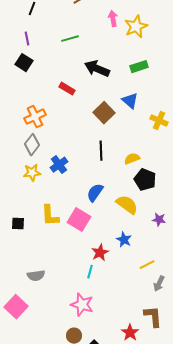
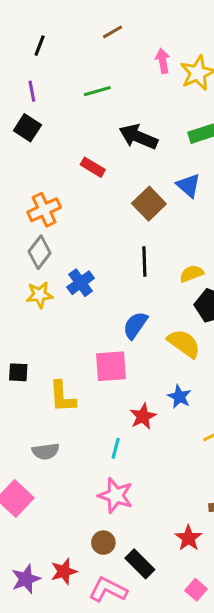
yellow L-shape: (50, 216) -> (62, 397), moved
pink square: (79, 220) -> (111, 366), turned -35
cyan line: (90, 272) -> (116, 448), moved

